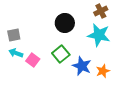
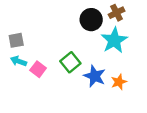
black circle: (65, 23) -> (91, 20), moved
cyan star: (99, 35) -> (114, 40), turned 30

